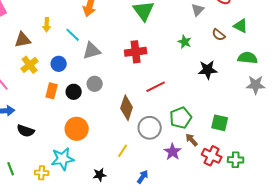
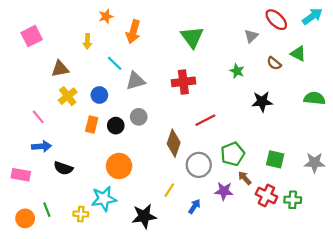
yellow arrow: (47, 25) -> (87, 41), moved
green semicircle: (248, 58) -> (314, 98), moved
gray star: (256, 85) -> (314, 163), moved
purple star: (173, 152) -> (224, 191), turned -30
black star: (100, 175) -> (144, 216), size x1.6
blue arrow: (143, 177) -> (194, 206), moved

